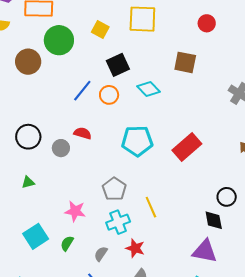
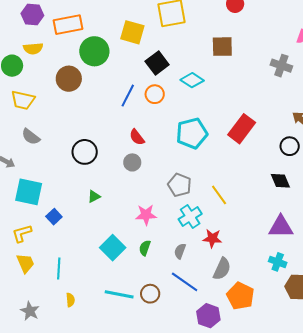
yellow square: (100, 30) -> (132, 32), size x1.4
red semicircle: (83, 133) -> (137, 137), turned -132
gray circle: (61, 148) -> (132, 162), moved
black circle: (227, 197) -> (290, 146), moved
black diamond: (214, 220) -> (280, 181), moved

